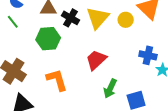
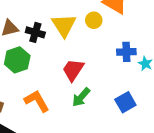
green arrow: (110, 89) -> (81, 97), moved, turned 30

